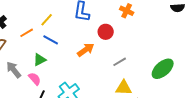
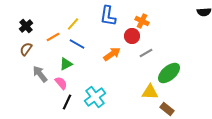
orange cross: (127, 11) -> (142, 21), moved
gray line: (120, 62) -> (146, 53), moved
green ellipse: (163, 69) -> (169, 73), moved

